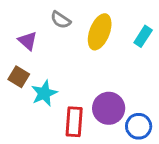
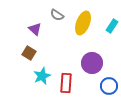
cyan star: (44, 93) -> (42, 76), moved
purple circle: (109, 108) -> (92, 63), moved

